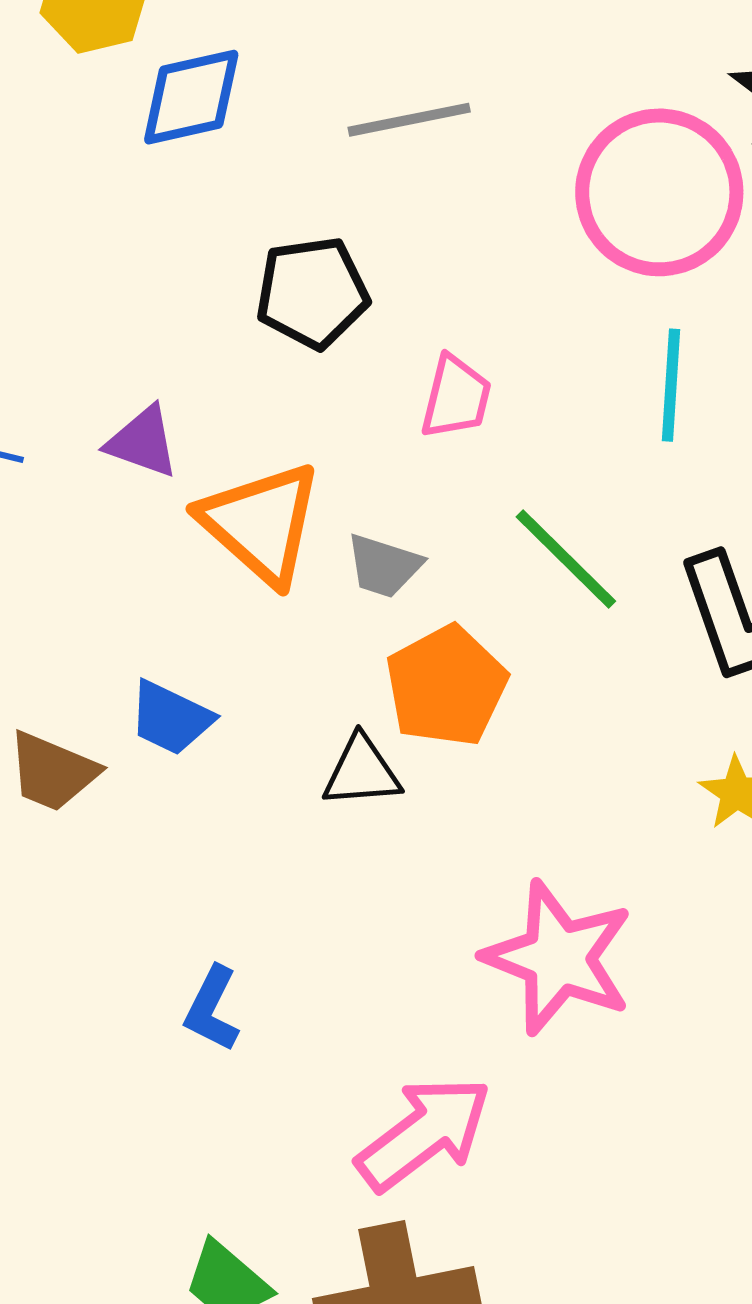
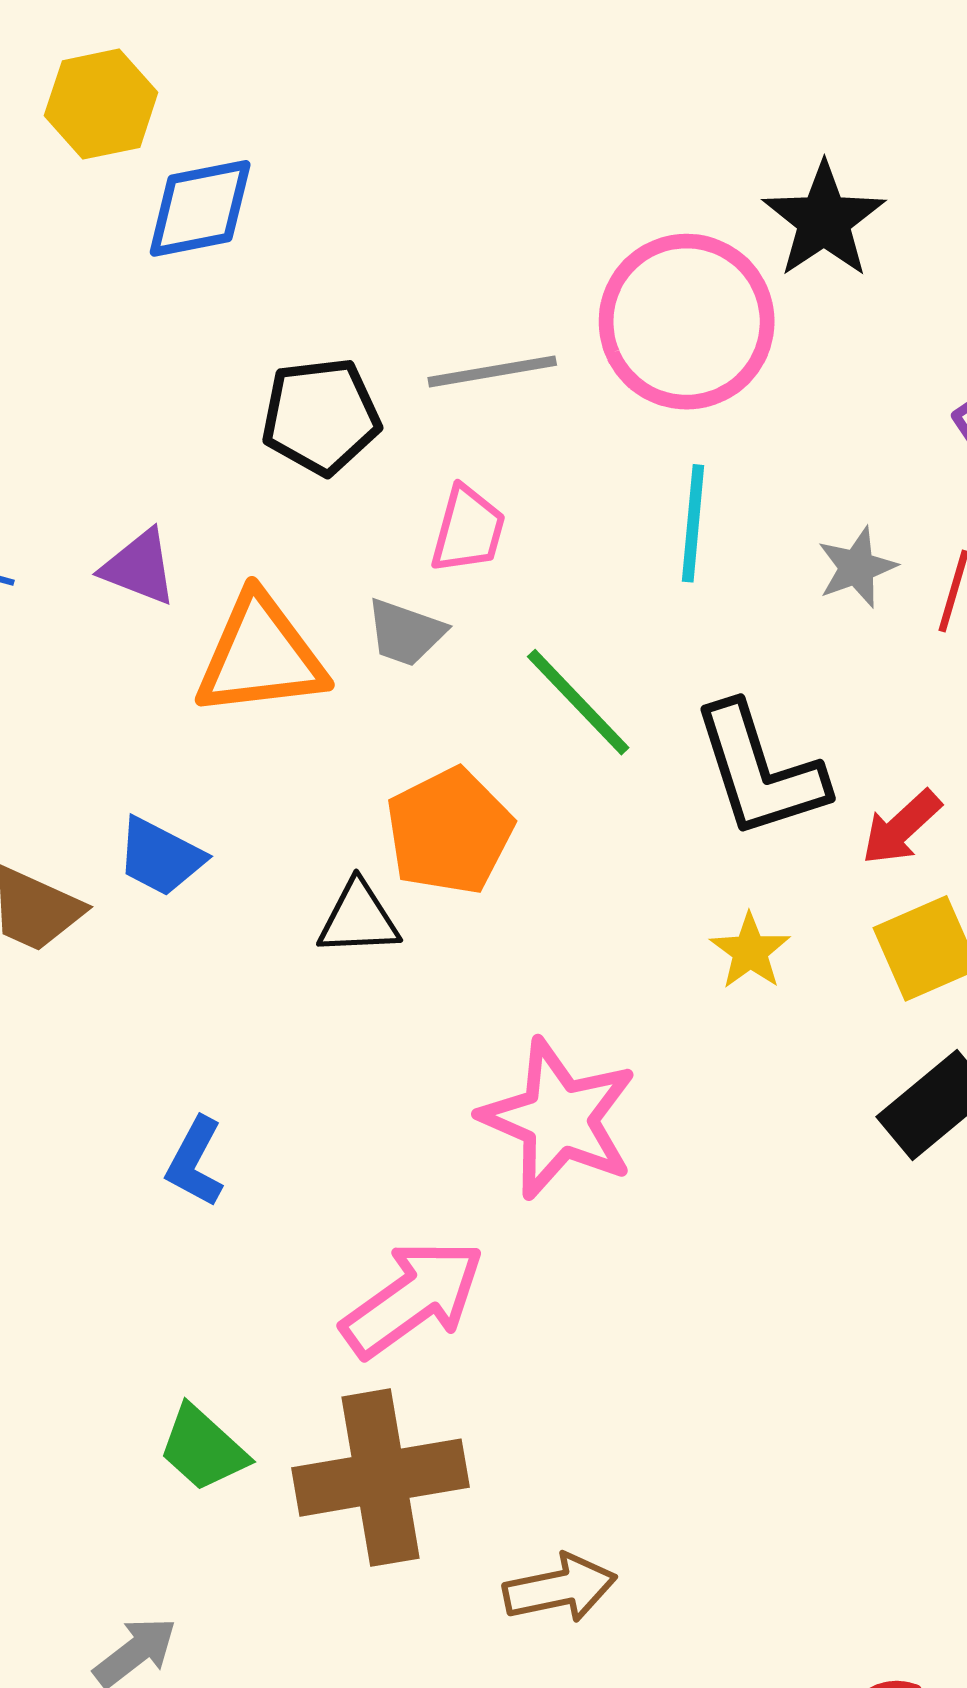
gray line: (409, 120) -> (492, 371), moved
orange triangle: (261, 523) -> (261, 656), turned -50
gray trapezoid: (384, 566) -> (406, 633), moved

